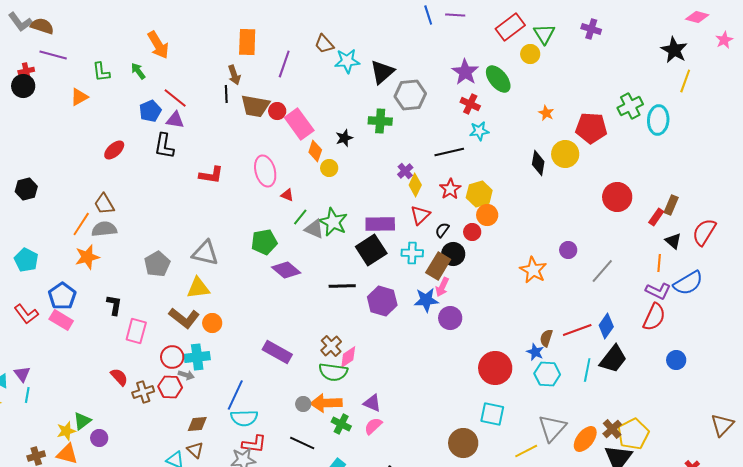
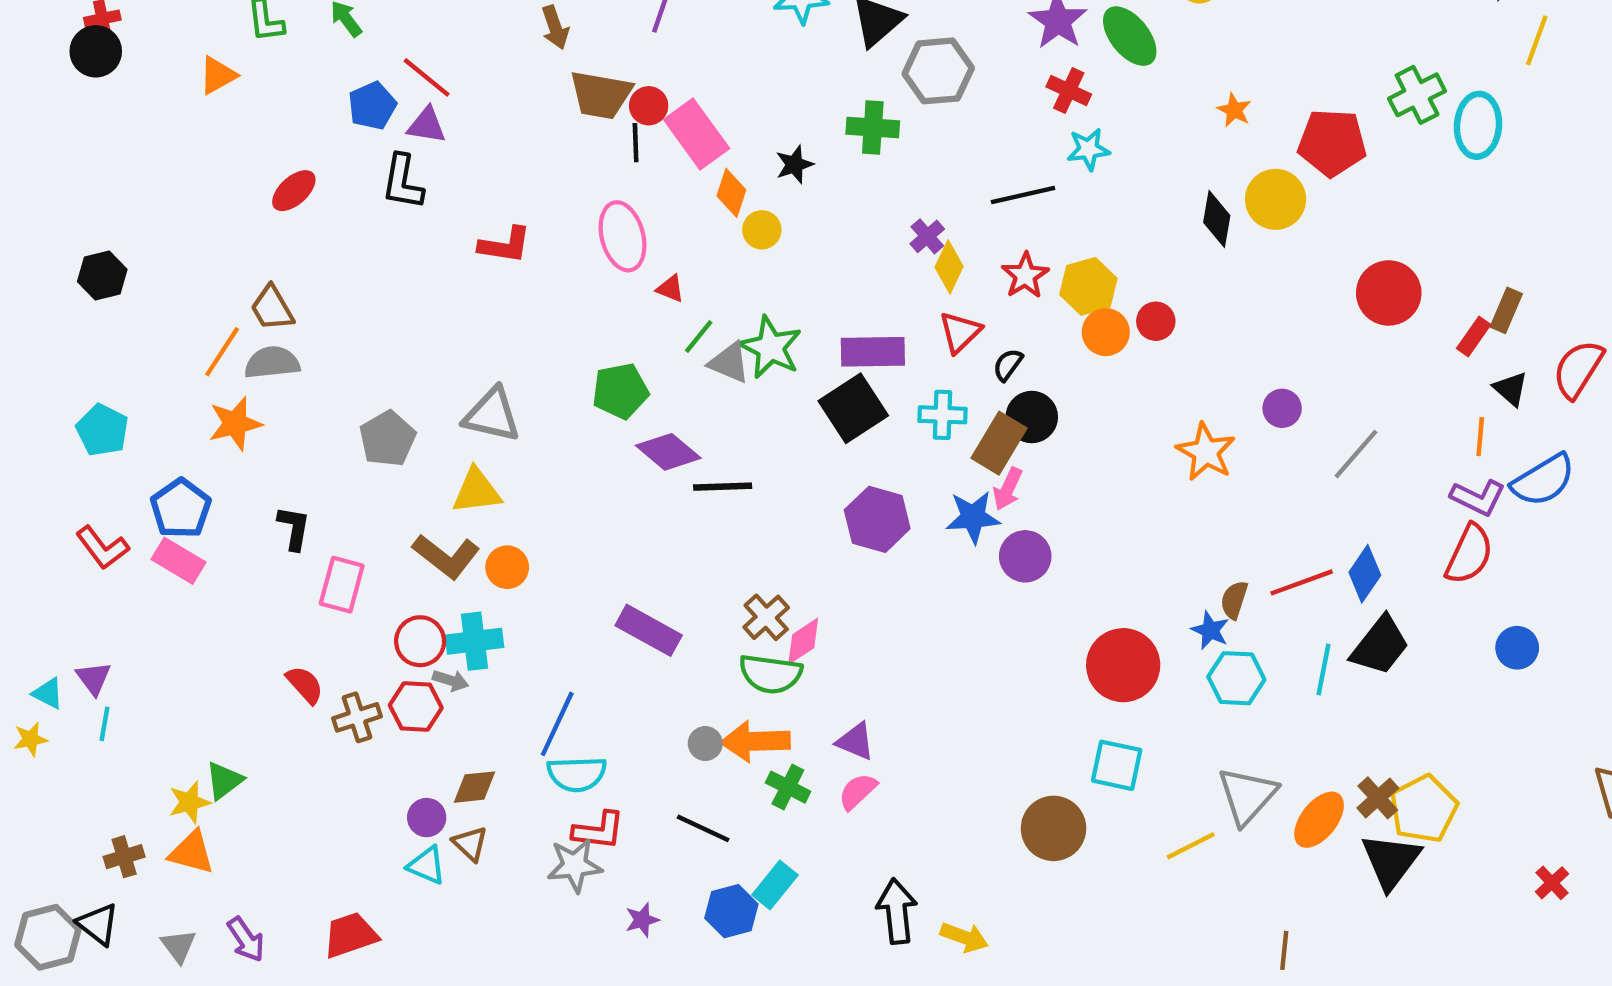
black line: (226, 94) -> (636, 143), moved
red circle: (472, 232) -> (1156, 321), moved
black line: (342, 286) -> (723, 487), moved
purple circle: (99, 438) -> (427, 818), moved

